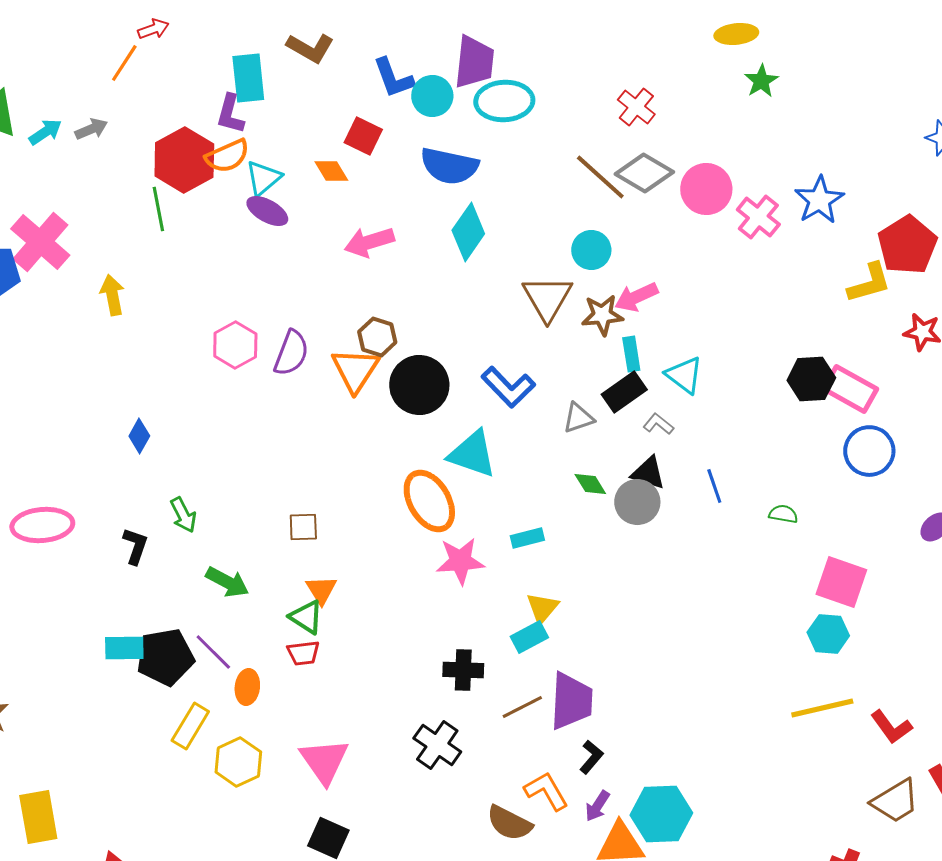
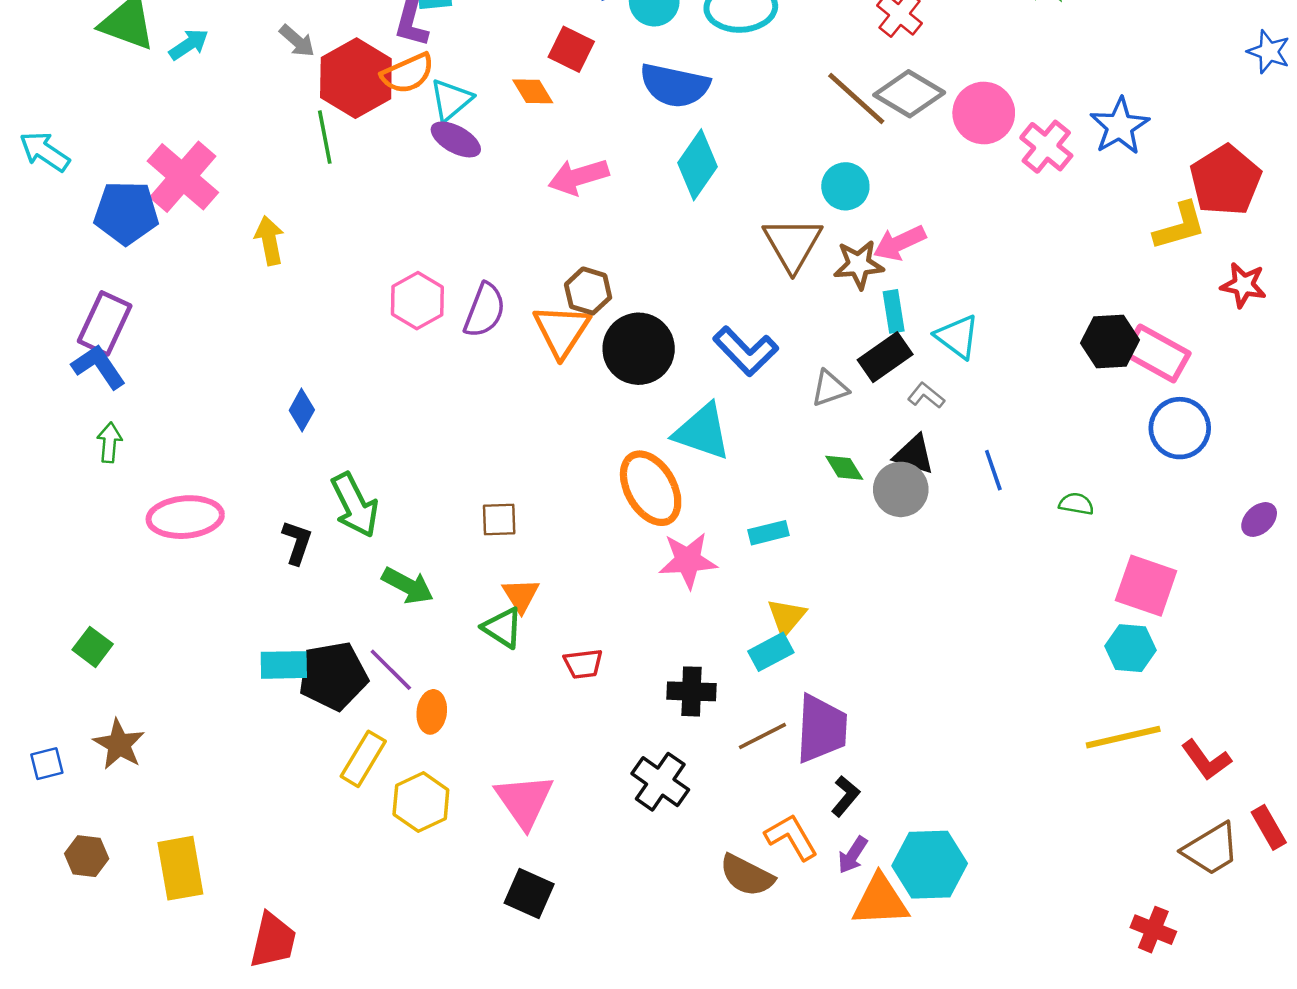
gray arrow: (91, 129) -> (297, 41), moved, turned 64
green arrow: (183, 515) -> (355, 505), size x1.5
red trapezoid: (303, 653) -> (583, 664), moved

